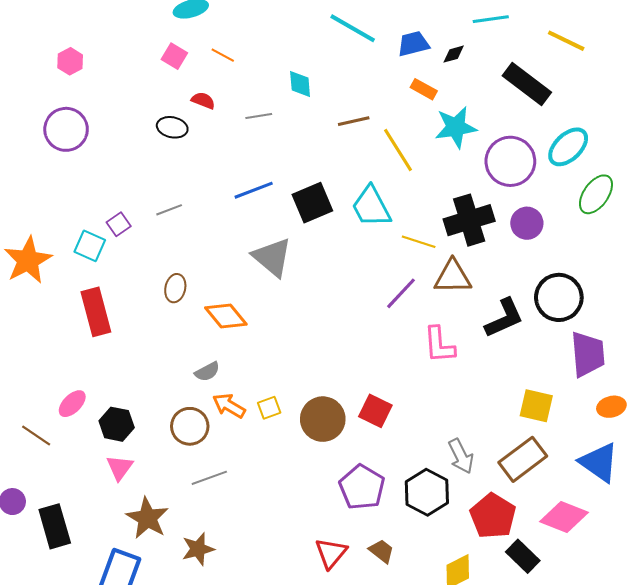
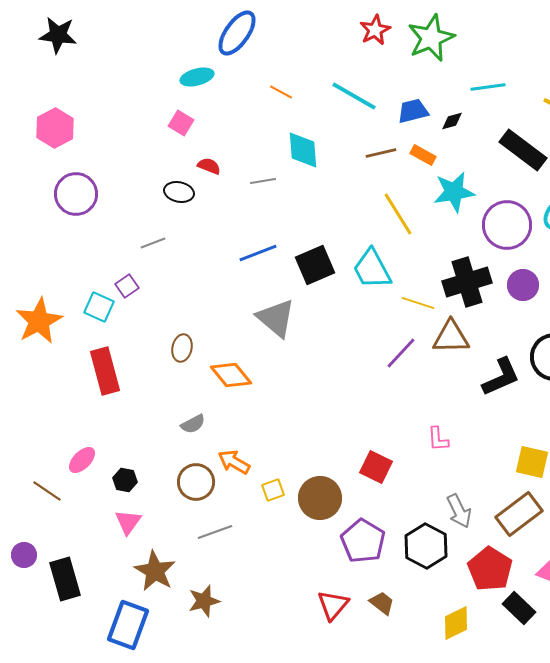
orange line: (223, 55) -> (281, 92), moved
pink hexagon: (70, 61) -> (55, 128), moved, size x1.5
cyan diamond: (300, 84) -> (303, 150), size x1.4
brown line: (354, 121) -> (381, 153), moved
gray line: (169, 210) -> (153, 243), moved
pink L-shape: (439, 345) -> (438, 439), moved, size x0.7
gray semicircle: (207, 372) -> (193, 424), moved
yellow square: (269, 408) -> (273, 490), moved
brown circle: (323, 419) -> (320, 498), moved
black hexagon: (117, 424) -> (125, 480), size x0.7

